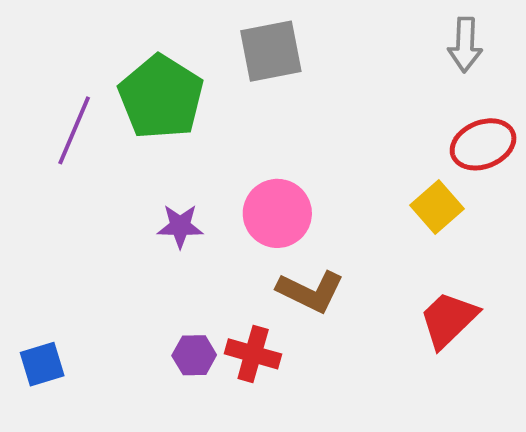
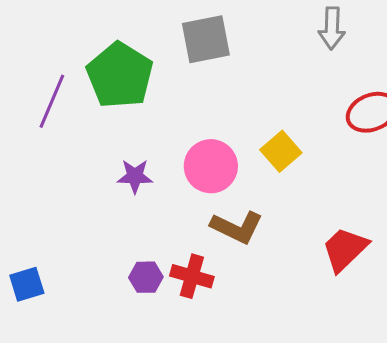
gray arrow: (465, 45) -> (332, 28), moved
yellow square: (437, 207) -> (281, 151), moved

